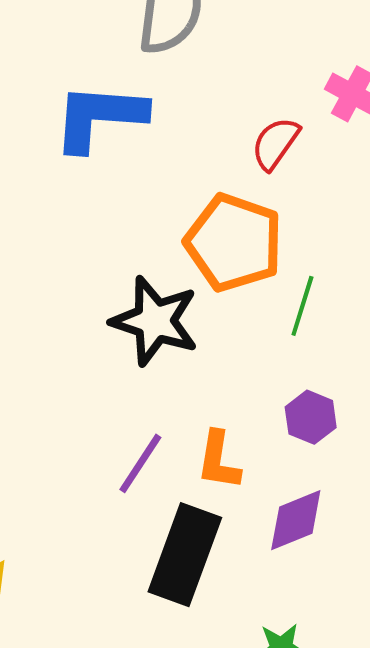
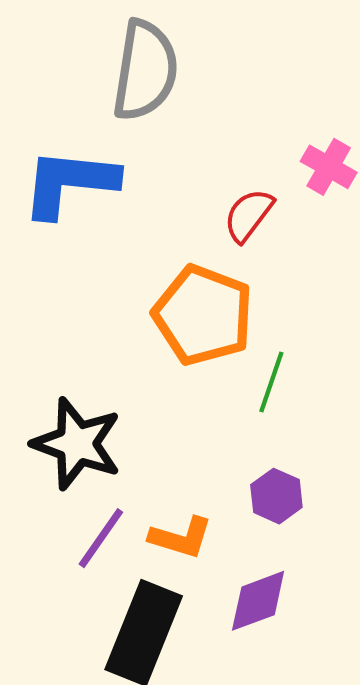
black star: (155, 321) -> (77, 444), moved
orange L-shape: (219, 461) -> (181, 538), turned -84

